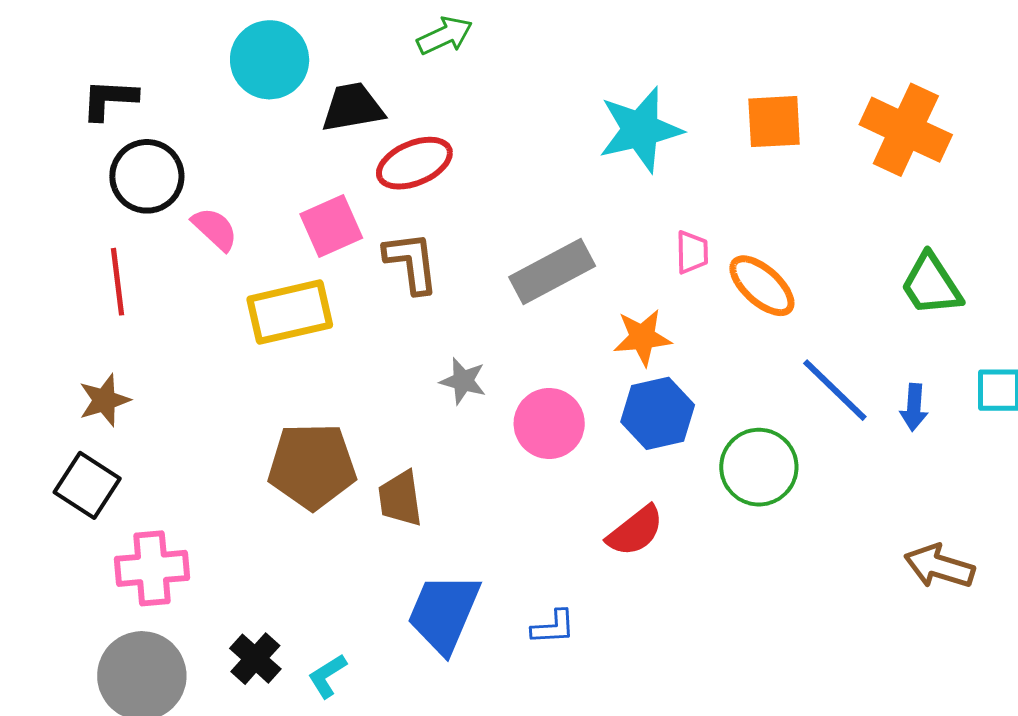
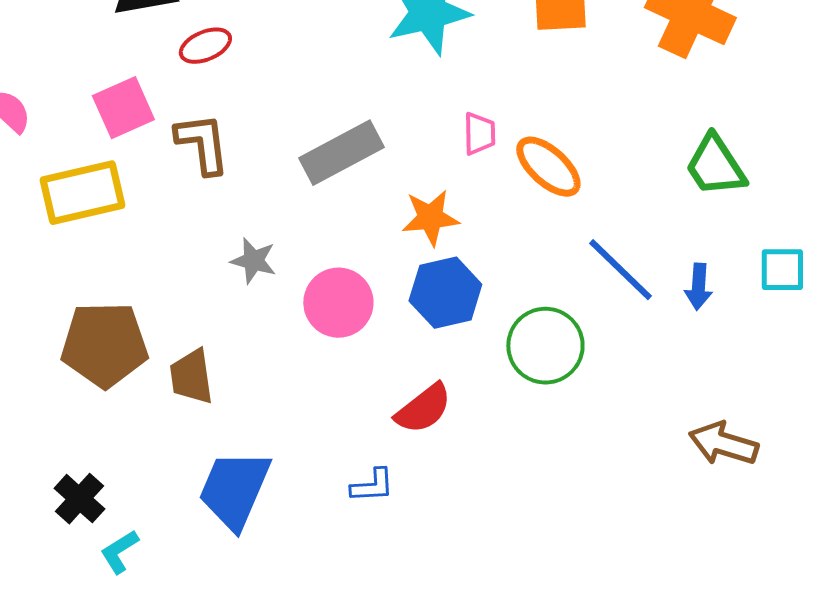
red ellipse: (414, 163) -> (205, 46), size x0.7
blue L-shape: (553, 627) -> (372, 486), moved
black cross: (255, 659) -> (79, 499), moved

